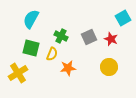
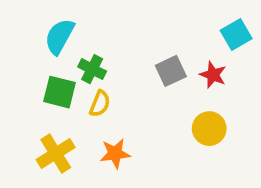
green cross: (61, 36) -> (92, 69), moved
orange star: (68, 68) -> (115, 154), moved
yellow cross: (18, 73) -> (56, 154), moved

